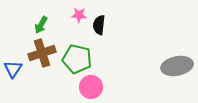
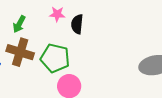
brown cross: (42, 53) -> (20, 52), turned 36

